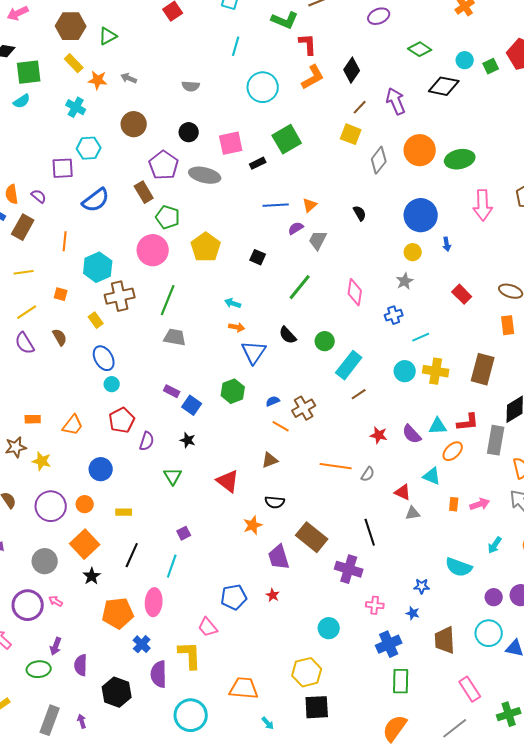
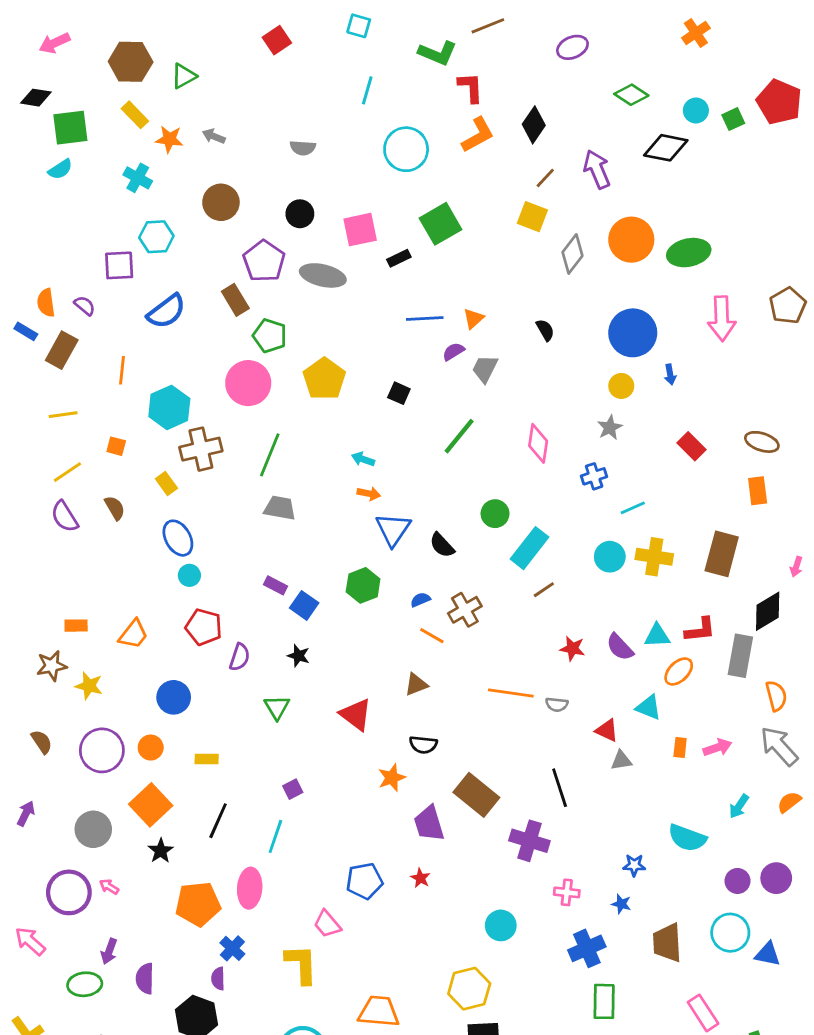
black semicircle: (288, 335) -> (442, 545), moved
red pentagon: (122, 420) -> (204, 627), turned -30
gray semicircle: (368, 474) -> (557, 704), turned 63
purple semicircle: (159, 674) -> (218, 979), moved, size x0.6

